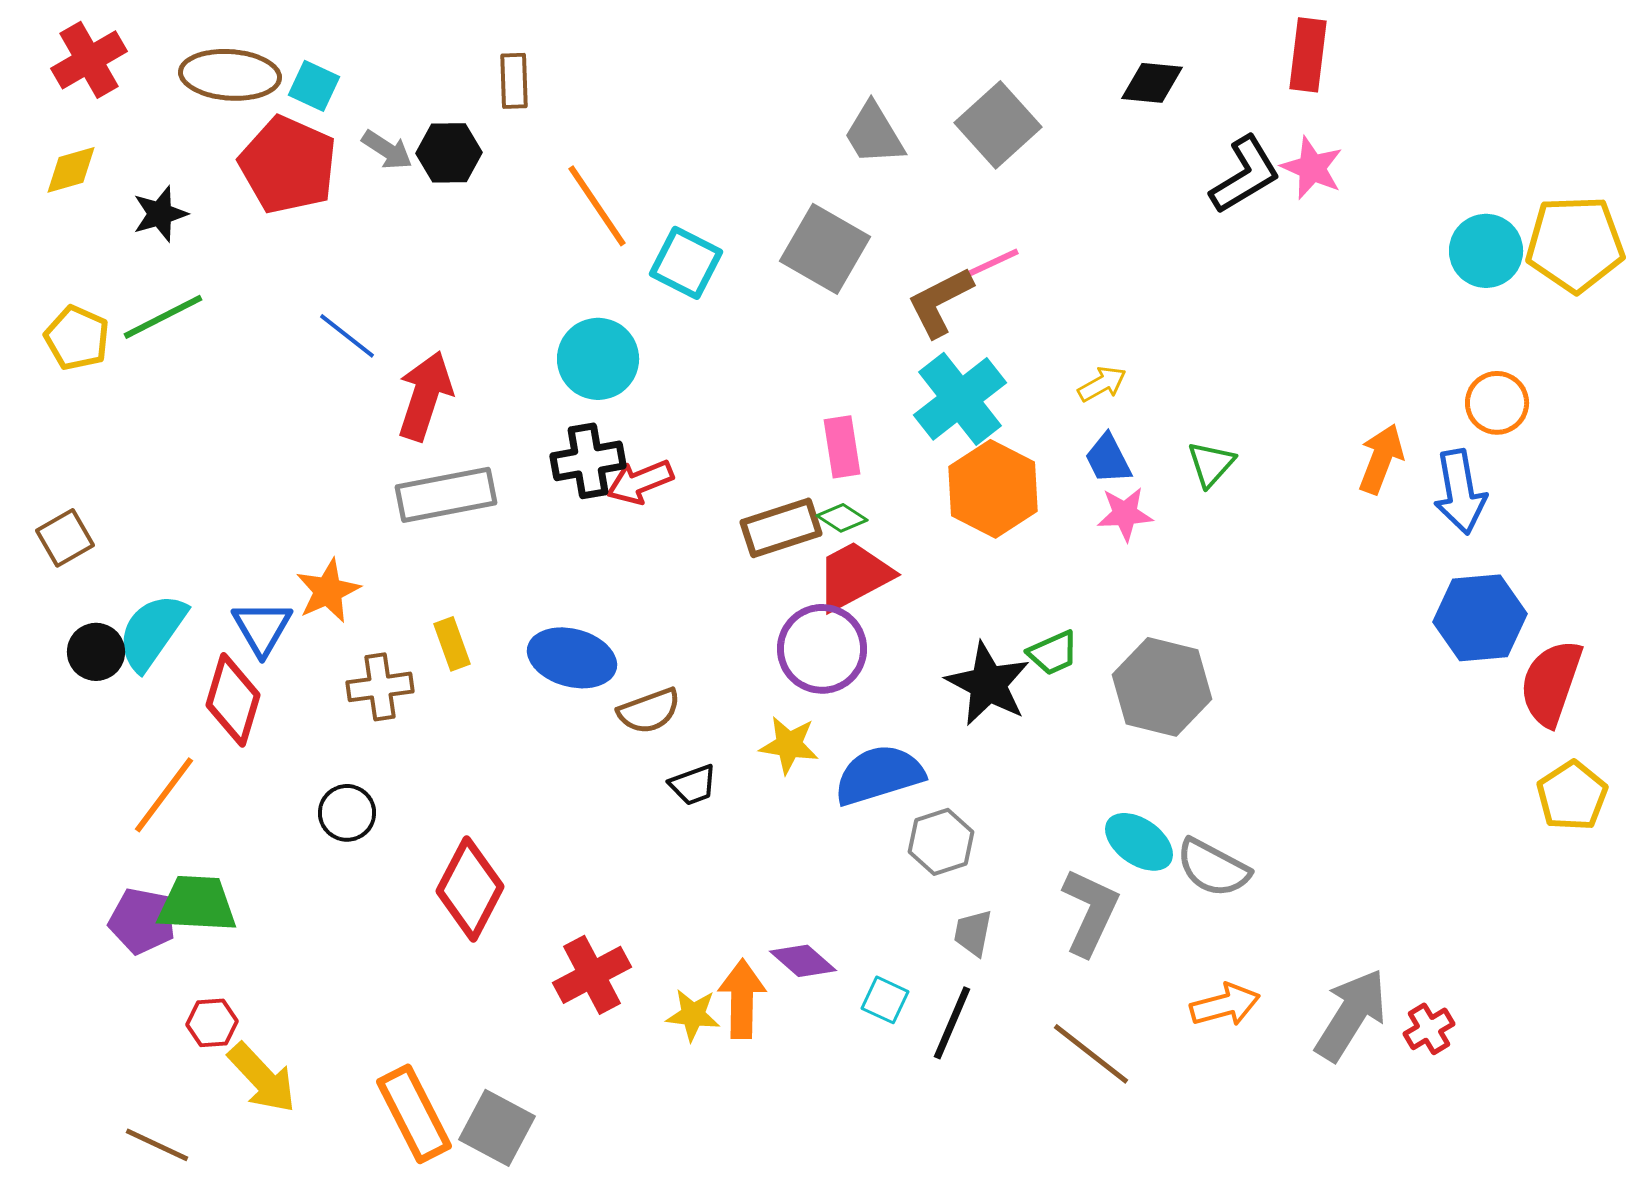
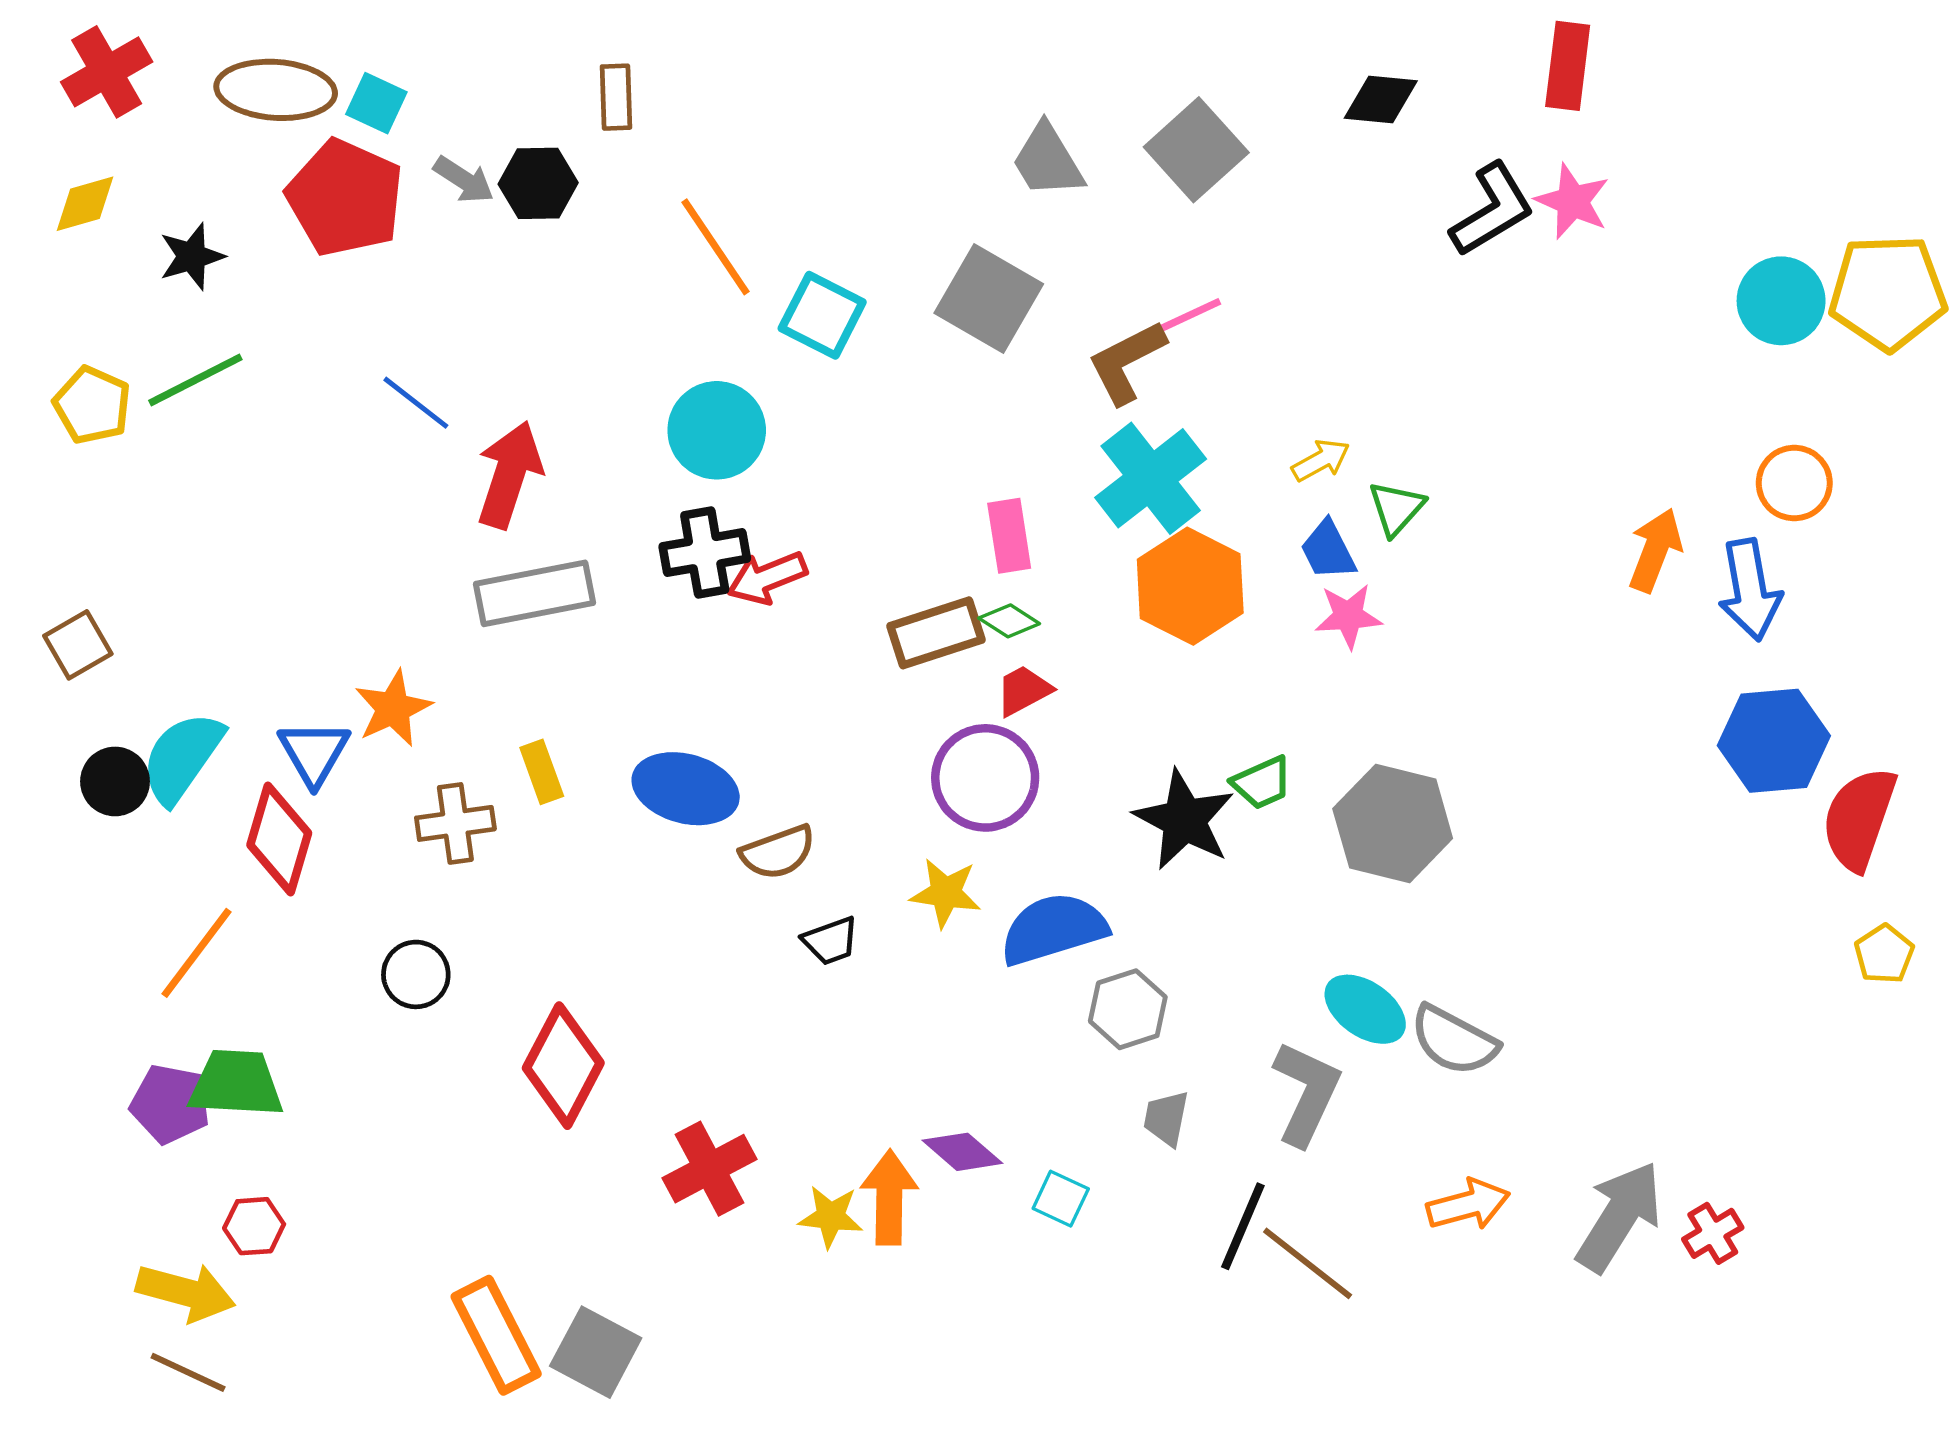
green triangle: (1211, 464) -> (1396, 508), moved
red trapezoid: (854, 576) -> (1024, 690), size x0.6
yellow pentagon: (1572, 796) -> (1884, 954), size x0.7
black line: (952, 1023) -> (1243, 1226), moved
yellow arrow: (262, 1078) -> (186, 1292), moved, turned -32

